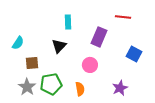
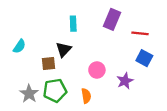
red line: (123, 17) -> (140, 33), moved
purple rectangle: (99, 37) -> (112, 19), moved
brown square: (32, 63) -> (48, 64), moved
purple star: (120, 88) -> (125, 81), moved

